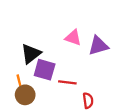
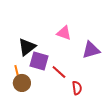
purple triangle: (98, 46) -> (91, 50), moved
red line: (67, 82) -> (59, 72), turned 35

